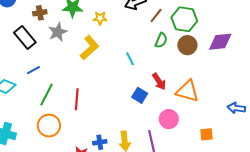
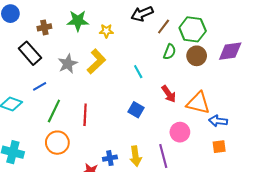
gray star: (58, 32) -> (68, 64), moved
blue square: (140, 95) -> (136, 110), moved
blue arrow: (236, 108) -> (218, 121), moved

